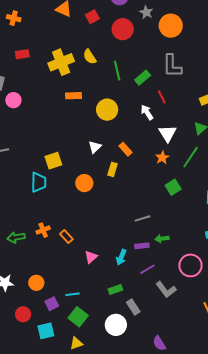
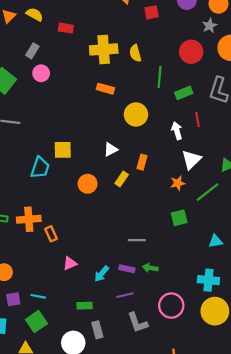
red circle: (123, 29) -> (191, 52), moved
orange rectangle: (126, 149) -> (142, 162), turned 40
orange cross: (43, 230) -> (29, 219), size x1.5

